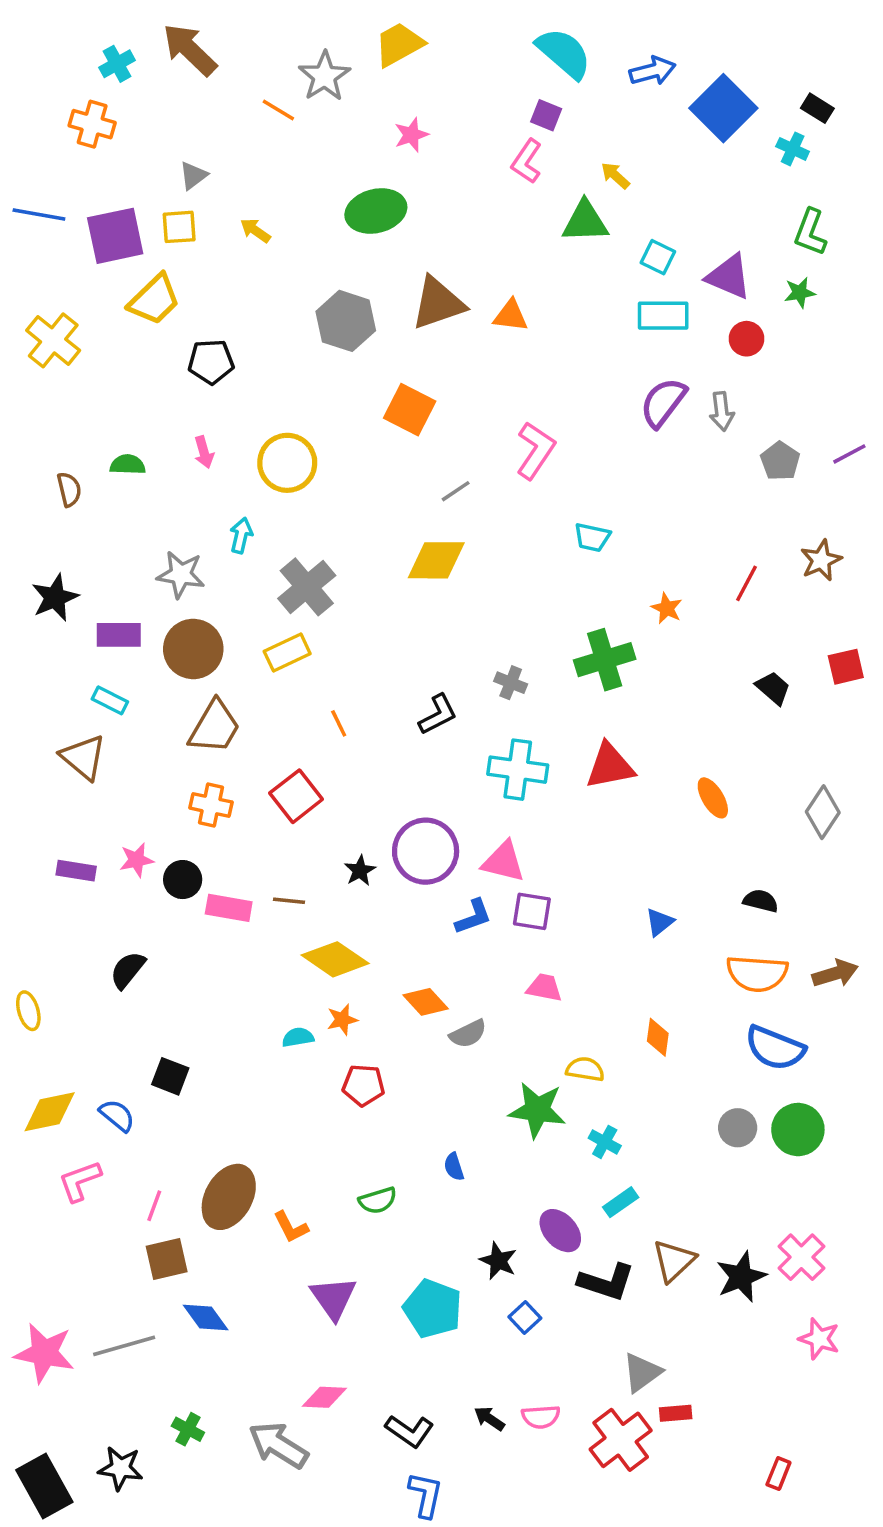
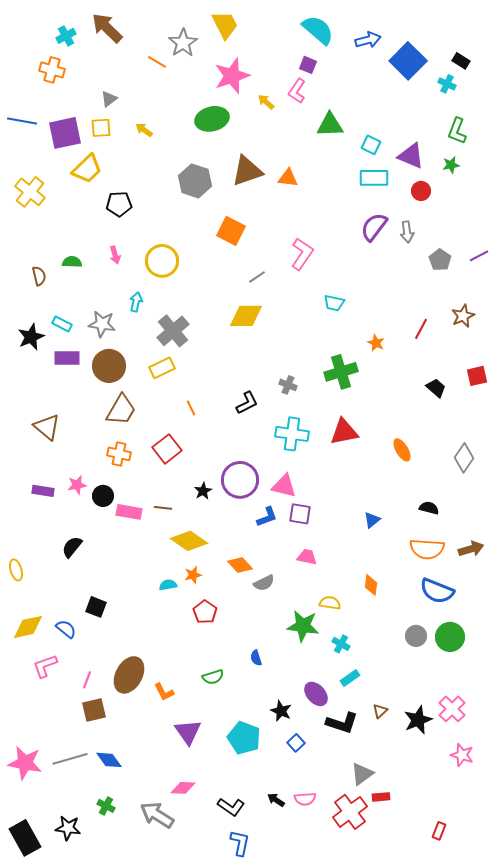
yellow trapezoid: (399, 44) -> (225, 25), turned 92
pink star: (411, 135) -> (232, 76), size x1.8
yellow arrow: (615, 176) -> (266, 102), moved
cyan rectangle: (110, 700) -> (62, 324), moved
red pentagon: (363, 1085) -> (205, 612), turned 30
brown triangle: (674, 1261) -> (380, 711), size x0.6
blue diamond: (206, 1317) -> (109, 760), moved

